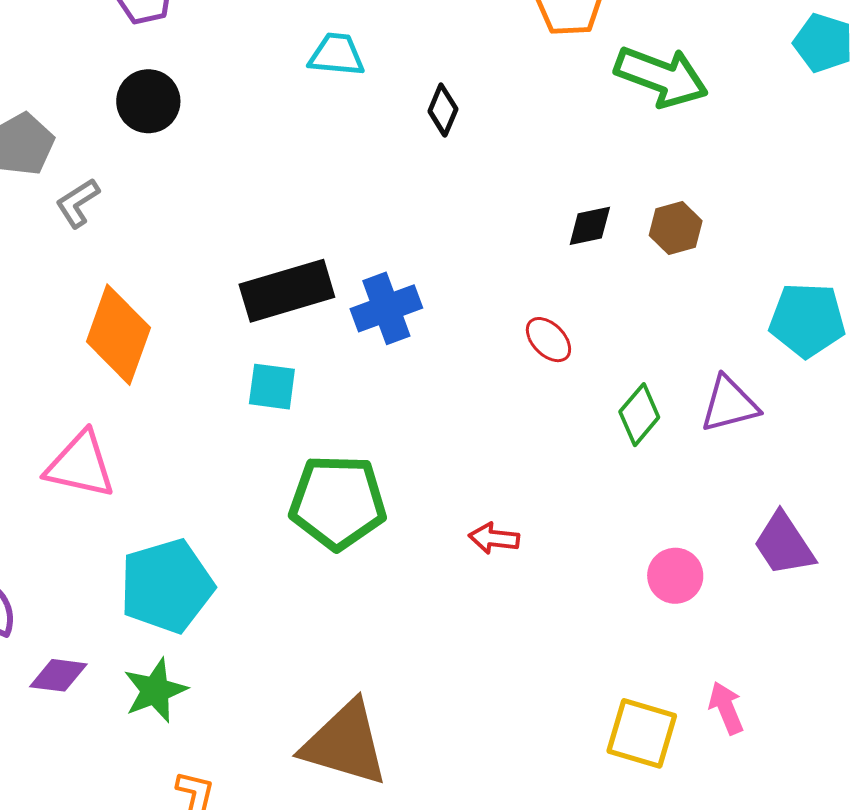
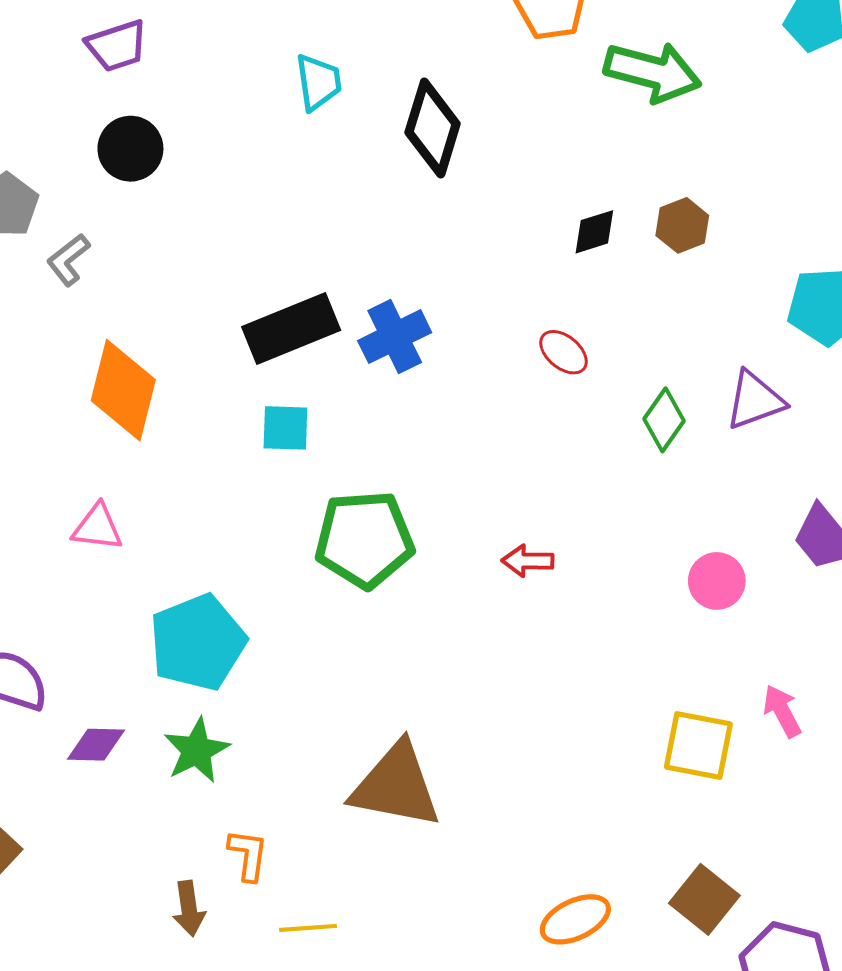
cyan trapezoid: (337, 55) -> (318, 82), turned 82
black diamond: (443, 110) -> (433, 128), size x1.8
pink triangle: (80, 465) -> (97, 527), size x0.7

